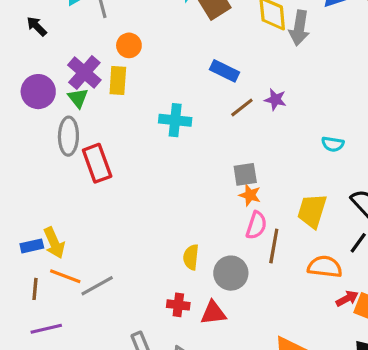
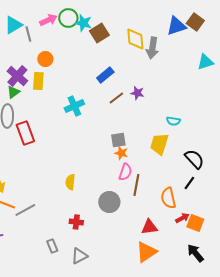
blue rectangle: (224, 71) -> (105, 75), turned -66
green triangle: (78, 98) -> (13, 92), turned 32
cyan cross: (175, 120) -> (74, 106), turned -30
yellow trapezoid: (312, 211) -> (159, 144), moved
yellow semicircle: (191, 257) -> (70, 182), moved
orange semicircle: (325, 267) -> (168, 198), turned -110
red triangle: (213, 313) -> (149, 227), moved

